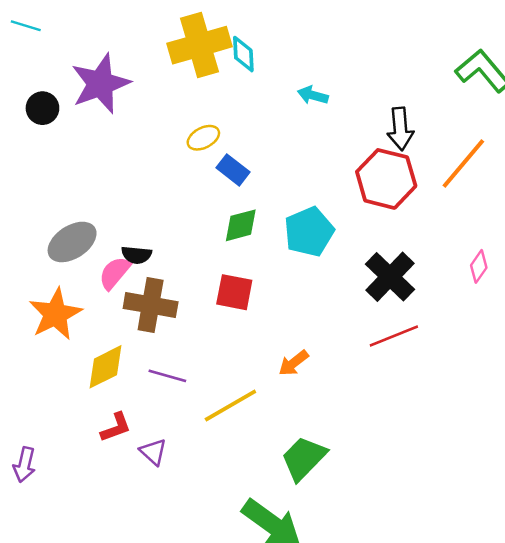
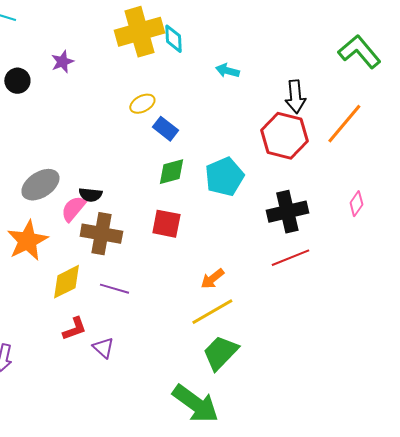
purple star: (100, 84) -> (62, 62), size x0.5
black cross: (390, 277) -> (287, 212), turned 33
yellow line: (230, 405) -> (212, 312), moved

